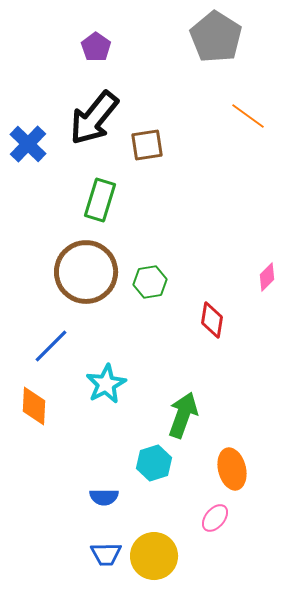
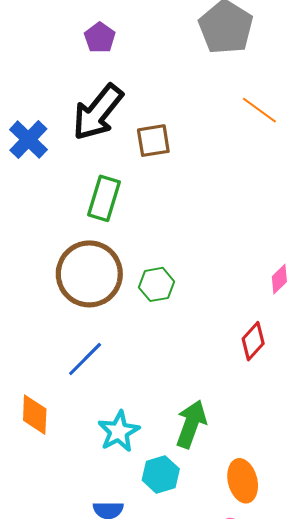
red diamond: (212, 320) -> (253, 341), moved, turned 33
blue line: (51, 346) -> (85, 359), moved
cyan star: (106, 384) -> (119, 431), moved

